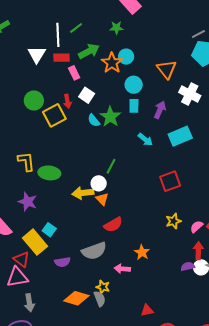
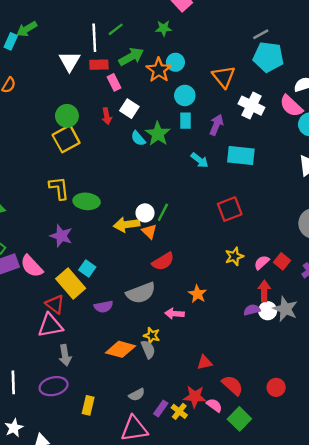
yellow square: (54, 115) -> (66, 139), moved
cyan rectangle: (180, 136) -> (241, 155), turned 30
green line: (111, 166) -> (163, 212), moved

